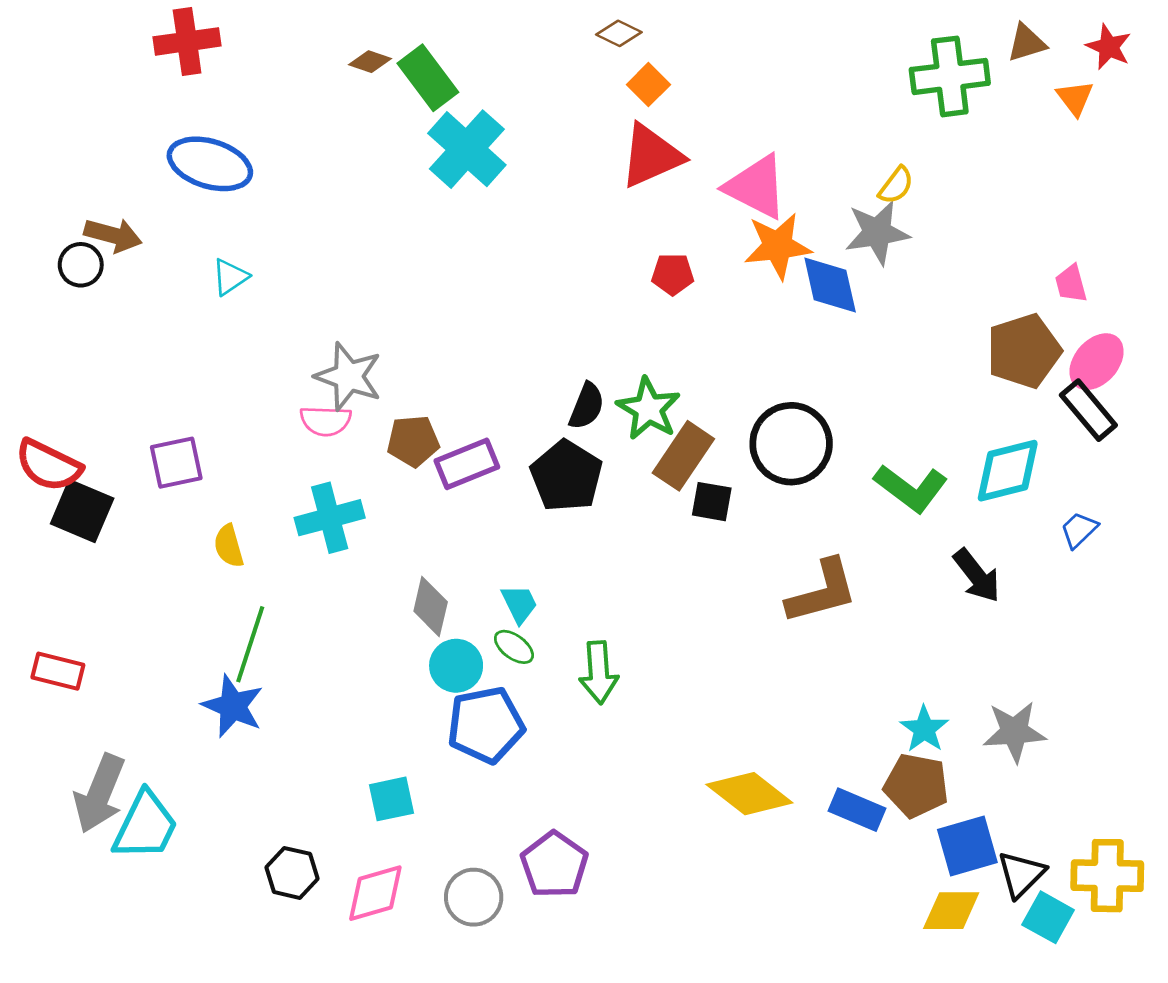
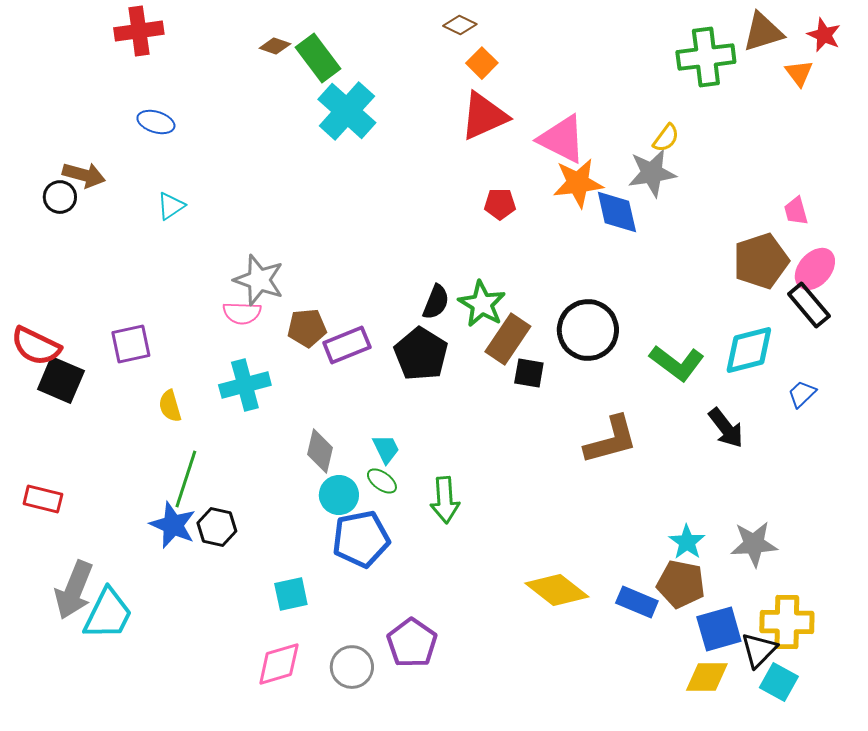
brown triangle: (1027, 43) -> (763, 32), size x1.4
blue ellipse: (210, 164) -> (156, 122), size x0.6
black hexagon: (292, 873) -> (217, 527), moved
yellow cross: (1107, 876) -> (787, 622), moved

